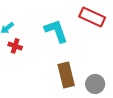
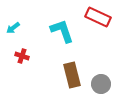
red cross: (15, 46) -> (22, 56), moved

